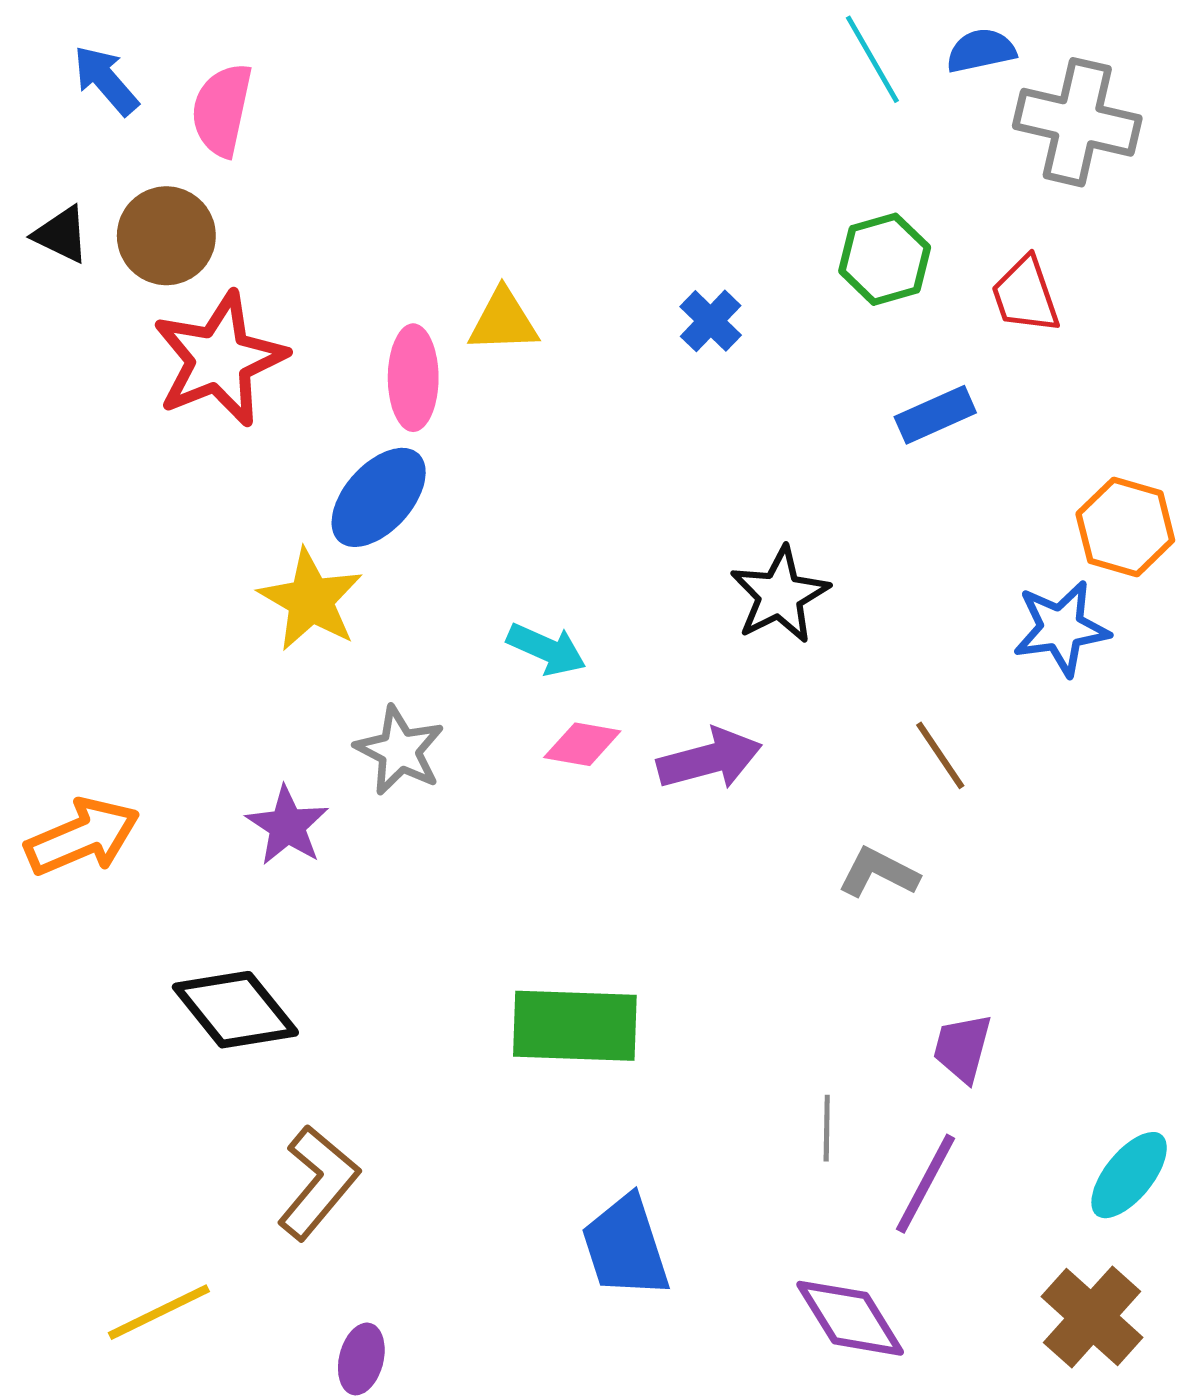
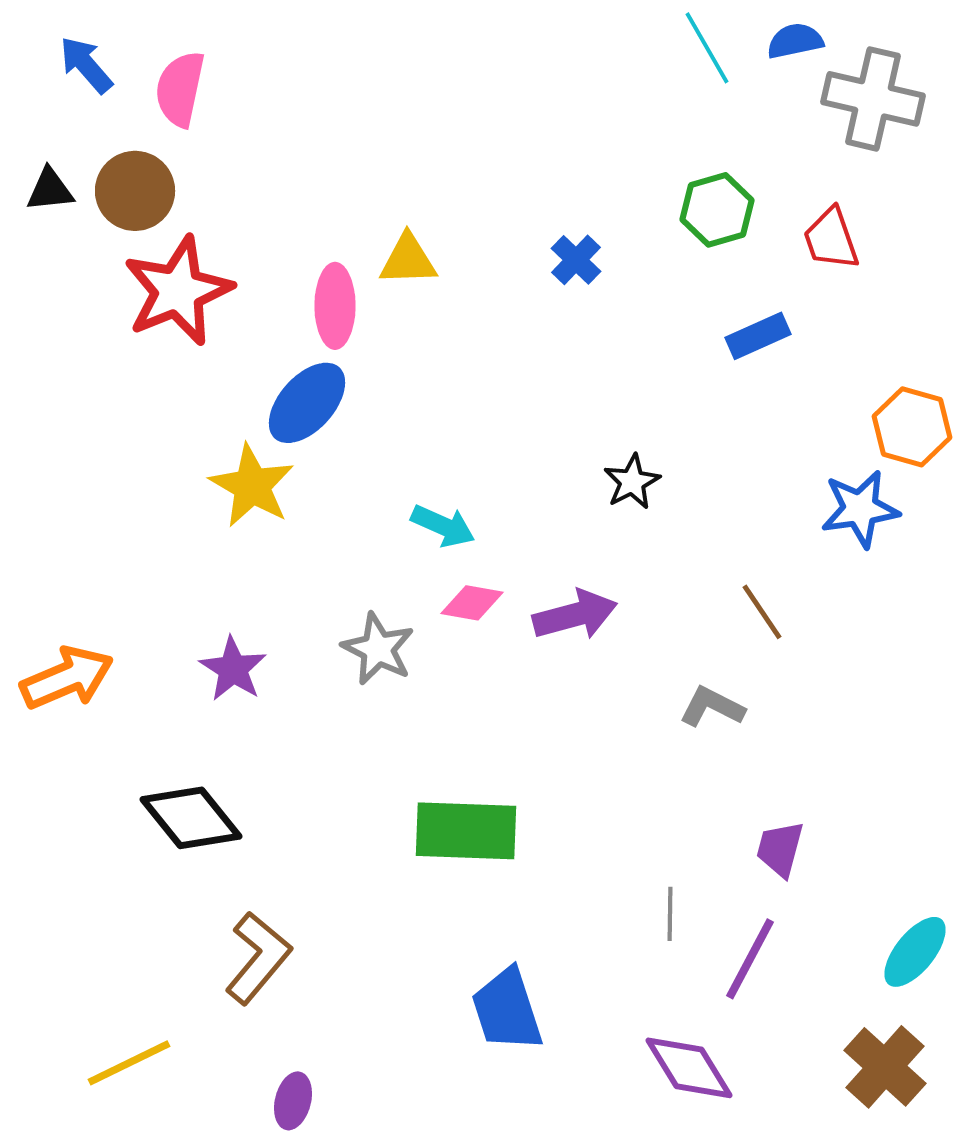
black triangle: (61, 235) -> (50, 190), turned -32
black star: (780, 595) -> (632, 482), size x0.7
gray star: (400, 750) -> (378, 649), moved

